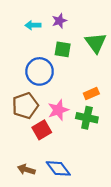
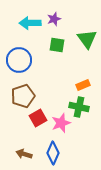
cyan arrow: (33, 25) -> (30, 23), size x1.5
blue circle: (40, 71) -> (19, 60), moved
pink star: (58, 110) -> (61, 123), moved
blue diamond: (58, 168) -> (53, 153), turned 60

